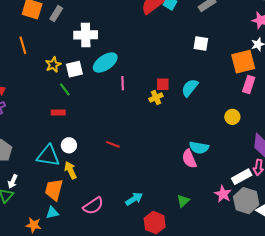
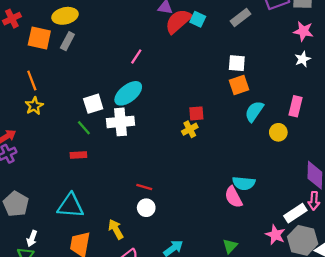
white cross: (86, 35) -> (121, 122), moved
orange square: (243, 62) -> (239, 85), moved, size x0.7
yellow star: (53, 65) -> (34, 106), moved
pink line: (123, 83) -> (136, 57), moved, turned 40
cyan semicircle: (190, 88) -> (254, 111), moved
yellow circle: (232, 117) -> (278, 132), moved
white circle: (69, 145) -> (146, 208), moved
yellow arrow: (70, 170) -> (116, 229), moved

